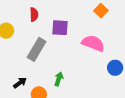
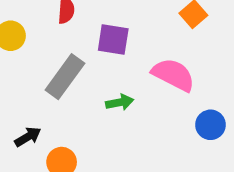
green arrow: (59, 79) -> (120, 102), moved, turned 56

